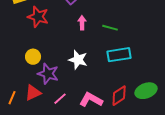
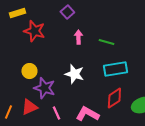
red diamond: (119, 96) -> (114, 98), moved
pink line: (60, 99) -> (56, 113), turned -72

